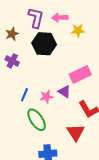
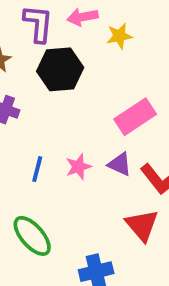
purple triangle: (64, 92) -> (120, 164), moved
green ellipse: (37, 120) -> (32, 236), moved

